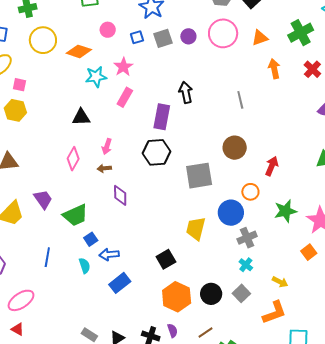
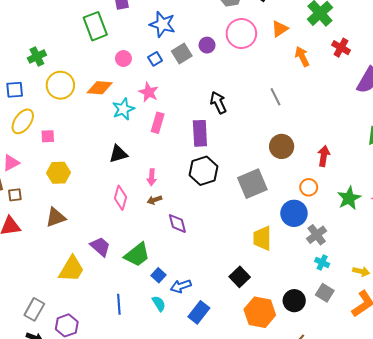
yellow hexagon: (15, 110) -> (59, 173), moved

